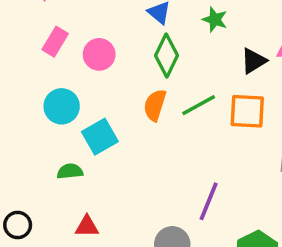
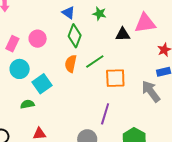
pink rectangle: (55, 42) -> (12, 44), moved
black triangle: (254, 61) -> (123, 34), turned 35
orange square: (247, 111) -> (115, 78), moved

